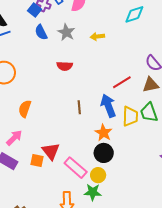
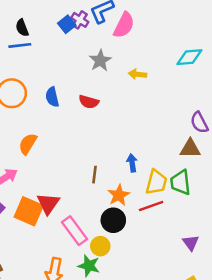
blue semicircle: (41, 32) -> (52, 97), moved
red line: (122, 82) -> (151, 206), moved
blue arrow: (108, 106) -> (132, 163), size x0.6
brown line: (79, 107) -> (94, 175), moved
orange square: (37, 160) -> (29, 211), size x1.6

